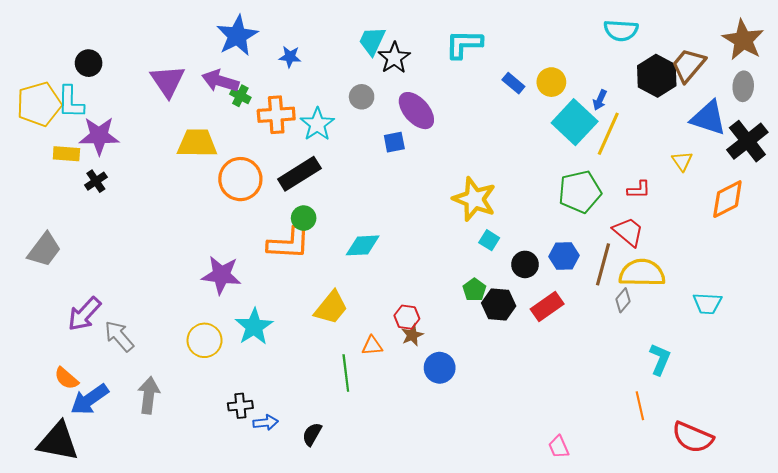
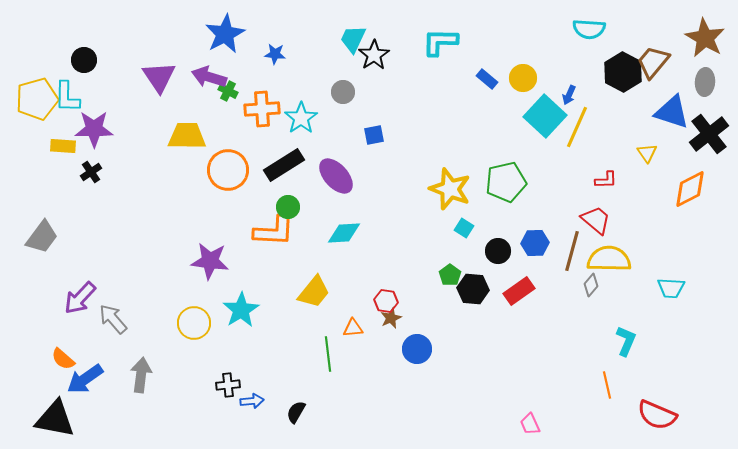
purple ellipse: (416, 111) -> (336, 176), moved
green pentagon: (580, 192) -> (506, 182), moved

